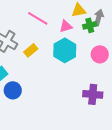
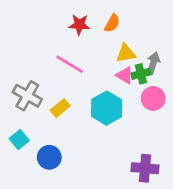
pink triangle: (66, 26) -> (124, 75), moved, turned 48
pink circle: (100, 54) -> (153, 98), moved
blue circle: (13, 90) -> (49, 157), moved

